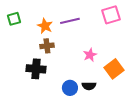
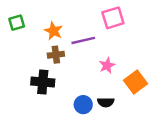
pink square: (111, 15) -> (113, 18), moved
purple line: (70, 21) -> (83, 40), moved

